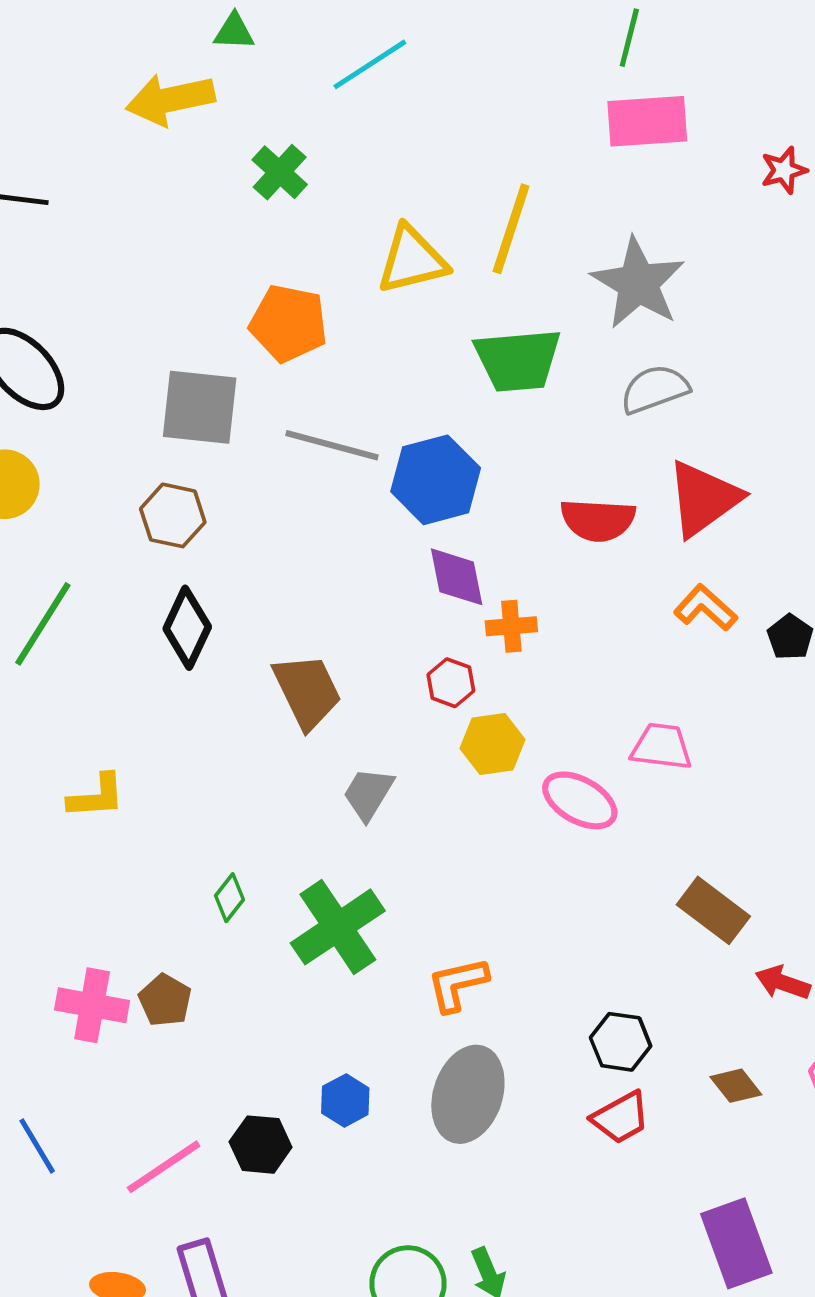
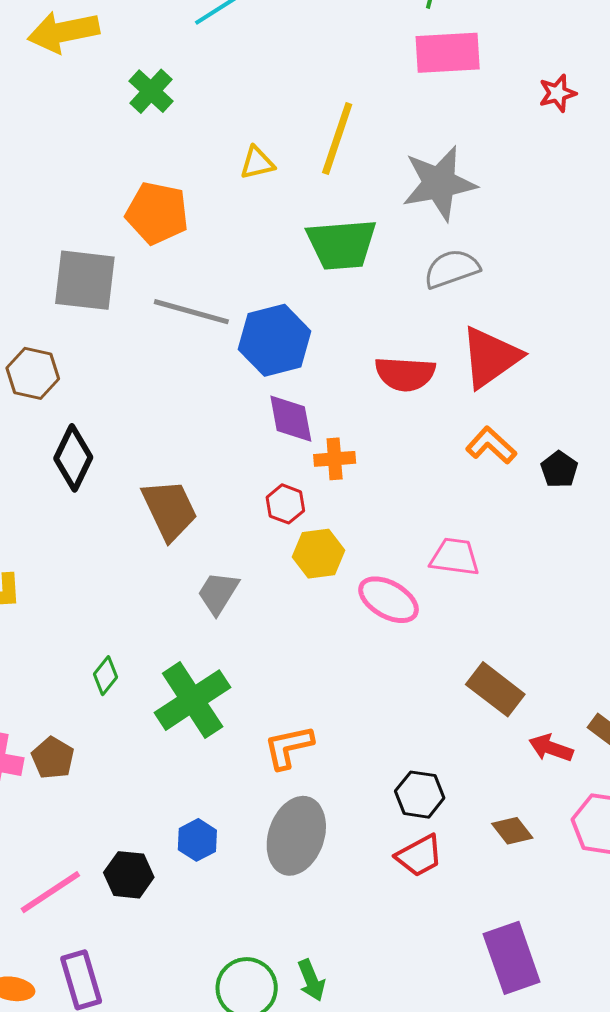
yellow triangle: (412, 260) -> (257, 163), size x0.6
gray star: (638, 283) -> (439, 183), turned 30
brown hexagon: (173, 515) -> (33, 373), moved

